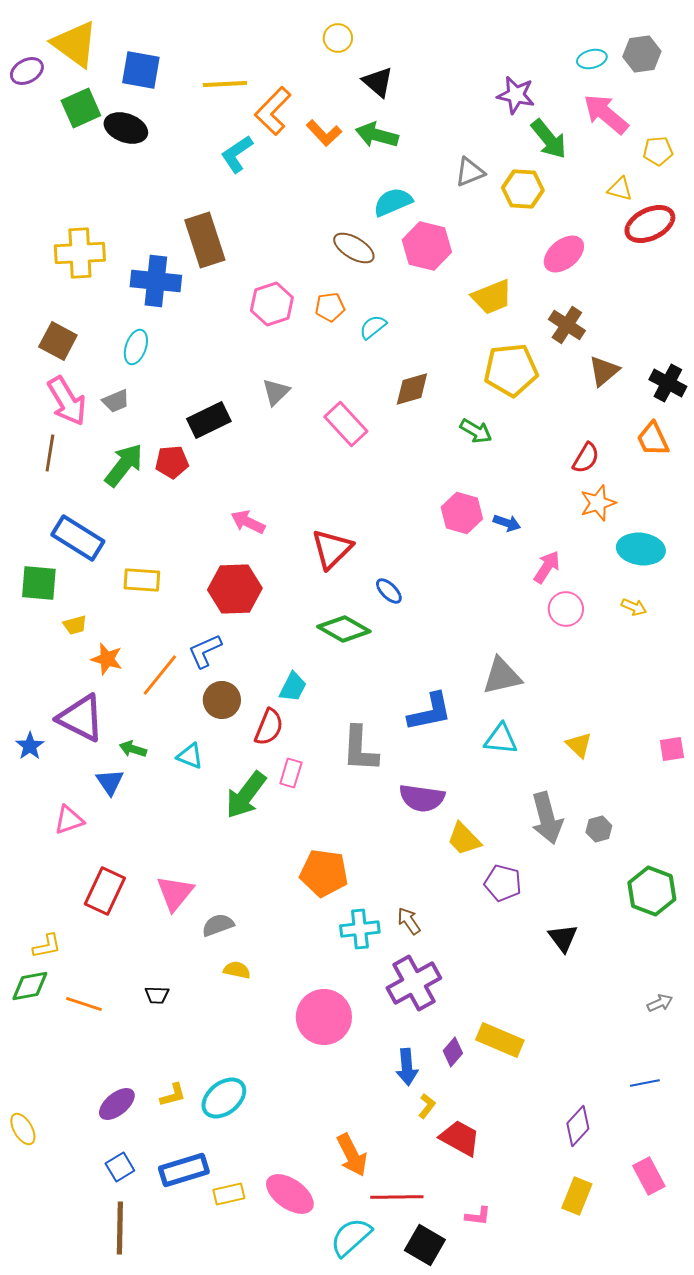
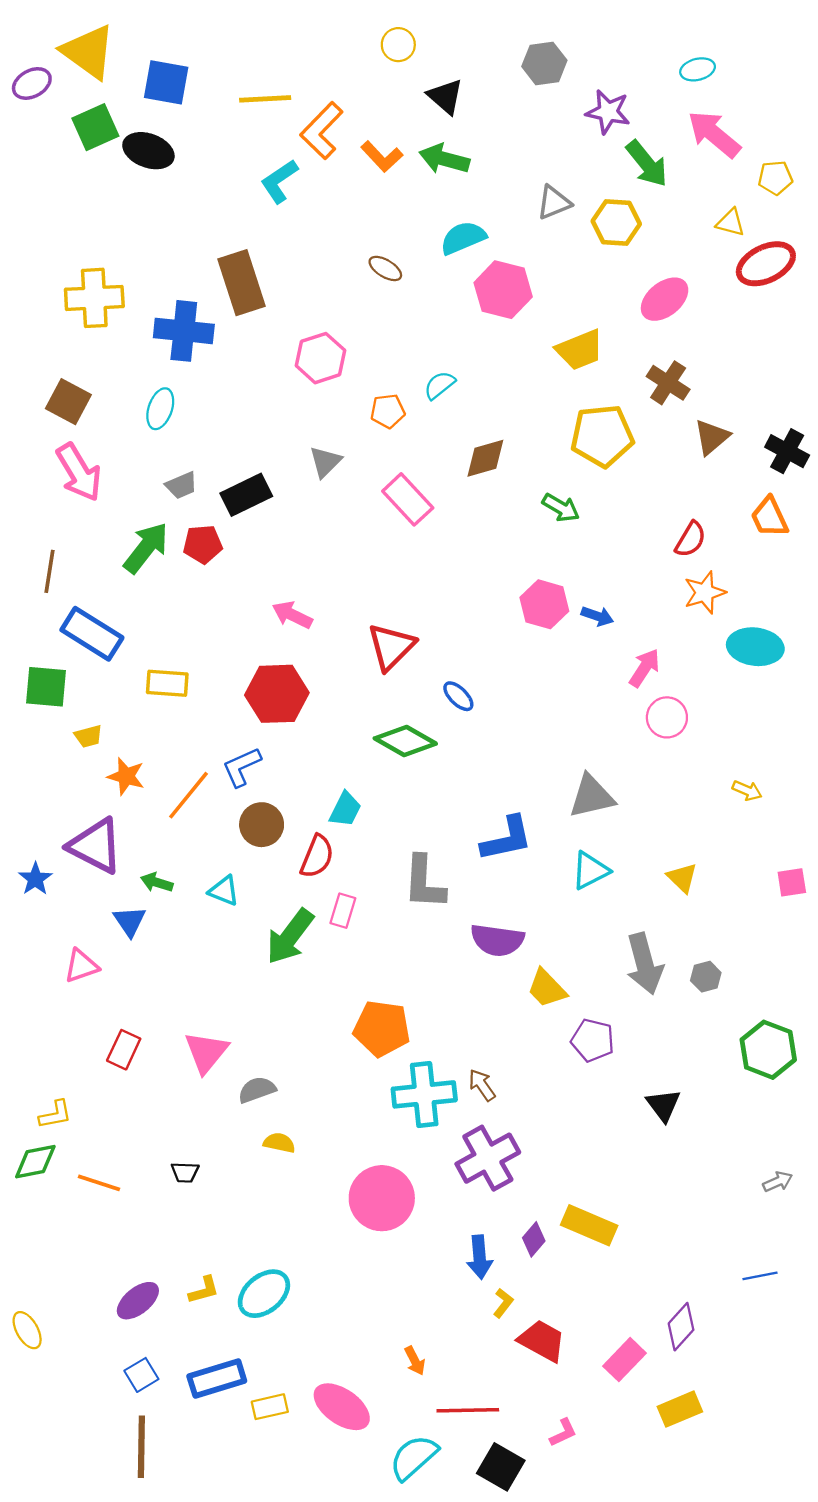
gray hexagon: (642, 54) -> (544, 63), moved
brown ellipse: (354, 248) -> (385, 268), moved, size x0.7
orange pentagon: (330, 307) -> (388, 411), moved
gray trapezoid: (116, 401) -> (181, 485), moved
brown line: (50, 453) -> (49, 571), moved
yellow arrow: (634, 607) -> (747, 790), moved
cyan triangle: (501, 739) -> (590, 871), turned -33
red rectangle: (105, 891) -> (124, 1050), size x0.7
cyan cross: (360, 929) -> (424, 1094), size x1.4
orange arrow: (352, 1155) -> (415, 1361), size x0.6
pink rectangle: (649, 1176) -> (624, 1360), moved, turned 72
yellow rectangle: (577, 1196) -> (680, 1409), turned 45
pink L-shape: (478, 1216) -> (563, 1433), turned -32

